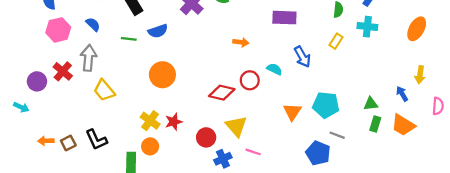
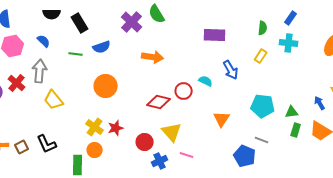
orange arrow: (241, 42) -> (153, 57), moved, size x1.5
cyan pentagon: (326, 105) -> (263, 106), moved

